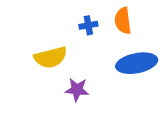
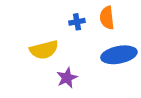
purple star: (77, 90) -> (67, 78), turned -30

